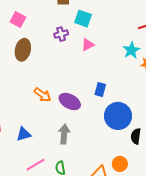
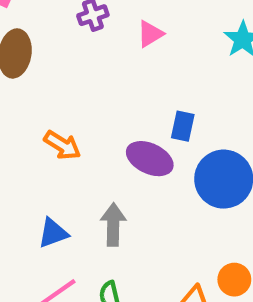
purple ellipse: (70, 102) -> (150, 159), moved
blue triangle: (24, 134) -> (53, 233), moved

